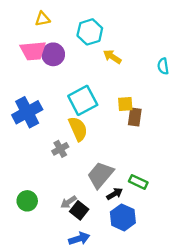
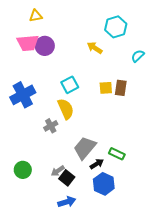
cyan hexagon: (90, 32) -> (116, 27), moved
cyan semicircle: (163, 66) -> (138, 56), turned 56
cyan square: (83, 100) -> (70, 85), size x0.7
brown rectangle: (135, 117) -> (121, 88), moved

